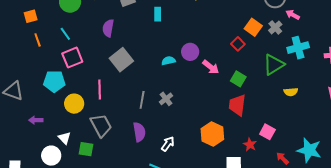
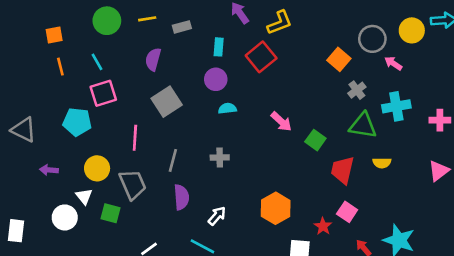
orange square: (253, 27) -> (339, 59), moved
gray cross: (275, 27) -> (357, 90), moved
red square: (238, 44) -> (261, 57), moved, size x1.6
purple circle: (190, 52) -> (216, 79), moved
green triangle: (274, 65) -> (363, 125), turned 35
gray cross: (166, 99) -> (220, 157), turned 32
gray line: (142, 100) -> (173, 160), moved
yellow circle: (74, 104) -> (97, 168), moved
red trapezoid: (237, 105) -> (343, 170), moved

